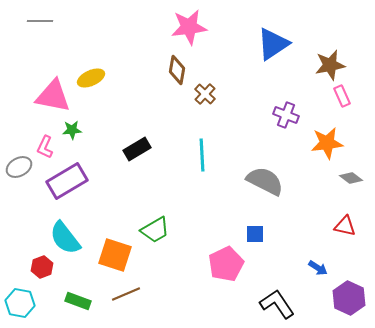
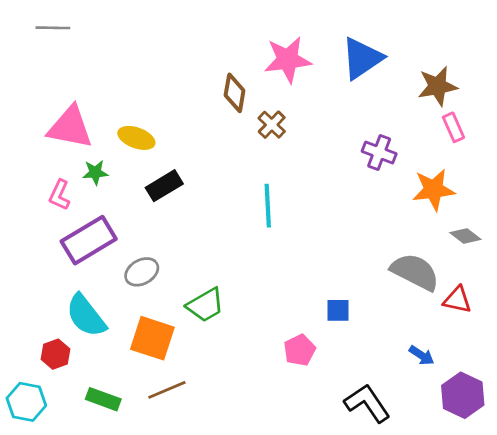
pink star: (189, 27) -> (288, 60), moved
yellow ellipse: (91, 78) -> (136, 138), moved, turned 44
black rectangle: (137, 149) -> (164, 186), moved
gray ellipse: (19, 167) -> (142, 272), moved
gray semicircle: (265, 181) -> (415, 272), moved
pink pentagon: (226, 264) -> (300, 350), size x0.7

